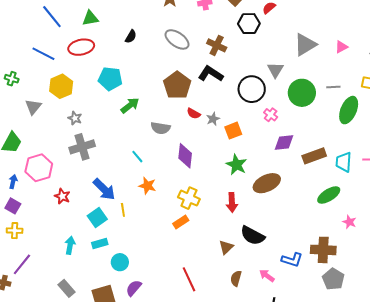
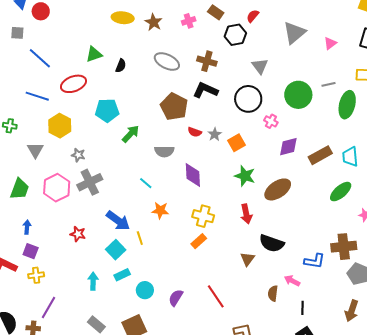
green triangle: (90, 18) -> (94, 54), moved
gray triangle: (305, 45) -> (294, 33), moved
gray triangle: (275, 70) -> (260, 66), moved
pink hexagon: (39, 168) -> (57, 188), moved
brown semicircle: (236, 278) -> (273, 293), moved
purple semicircle: (134, 288) -> (176, 298), moved

